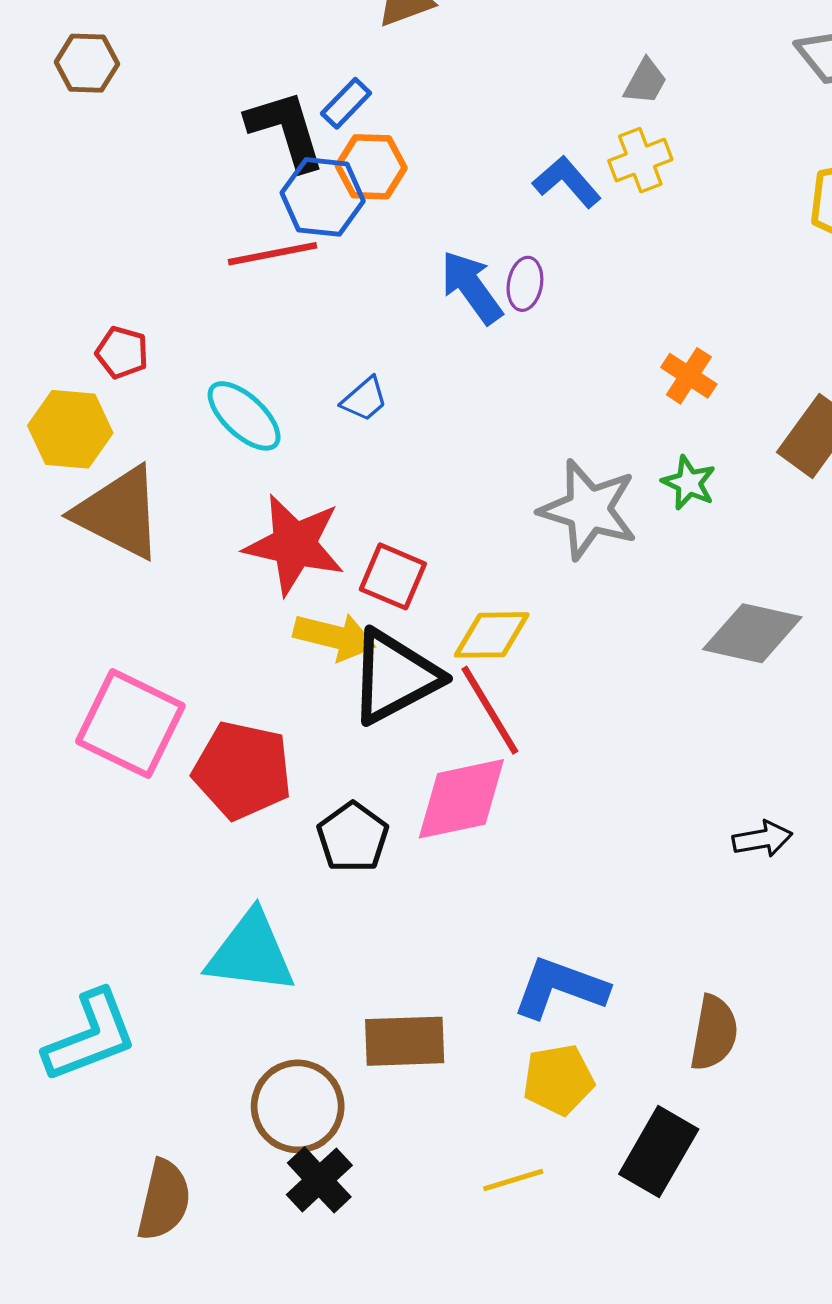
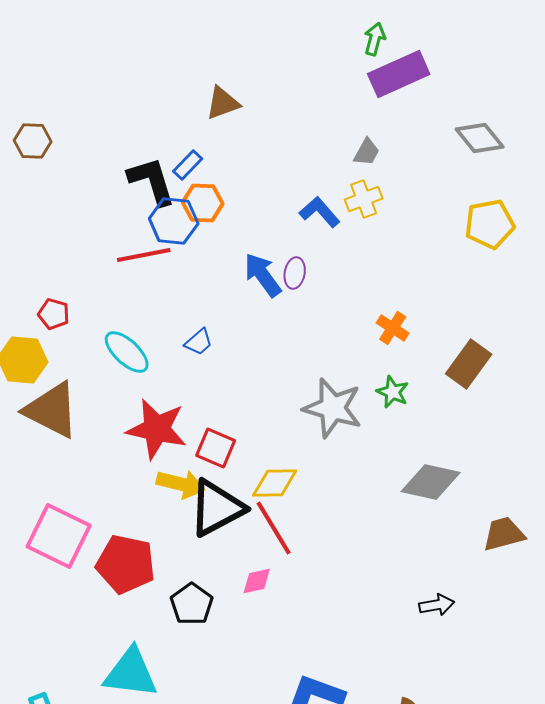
pink diamond: (461, 799) -> (257, 581), size x0.5

